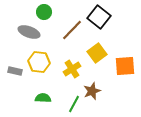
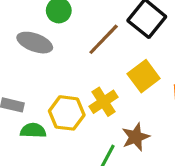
yellow hexagon: (39, 62) -> (67, 113), moved
green semicircle: (43, 98) -> (33, 131), moved

